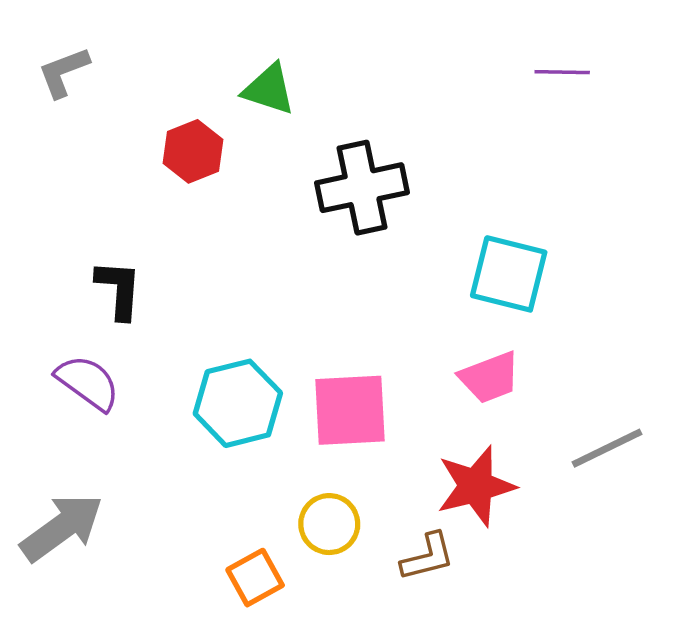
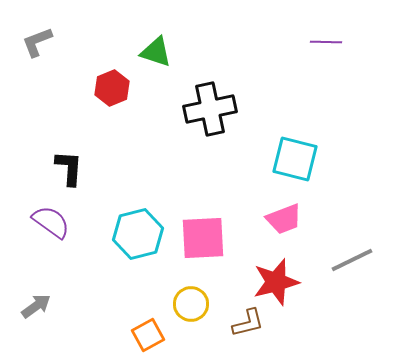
gray arrow: (62, 528) -> (36, 306), size x0.6

